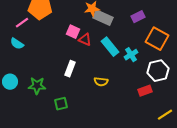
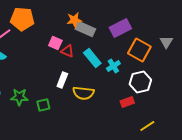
purple rectangle: (138, 17) -> (120, 28), size x1.5
white rectangle: (70, 69) -> (62, 80), moved
yellow semicircle: (101, 82) -> (83, 93), size x1.5
green square: (61, 104) -> (43, 105), moved

